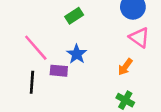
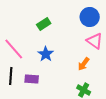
purple rectangle: (59, 71) -> (32, 79), moved

